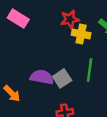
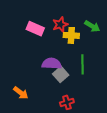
pink rectangle: (18, 19) -> (35, 29), moved
purple semicircle: (42, 77) -> (52, 64), moved

